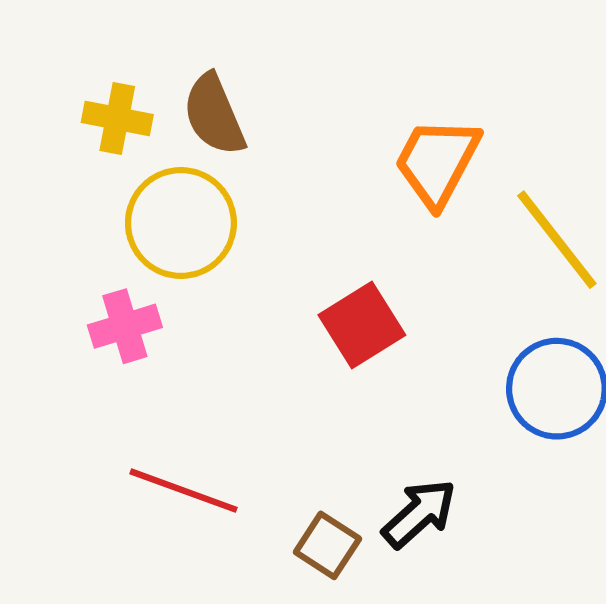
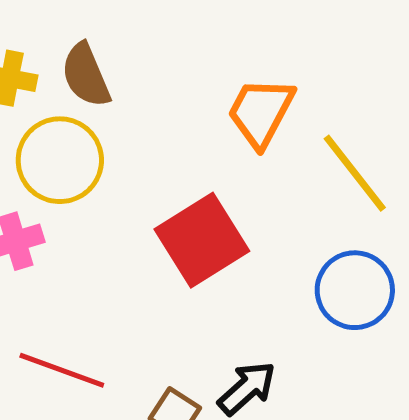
red square: (362, 325) -> (202, 240), size x1.4

